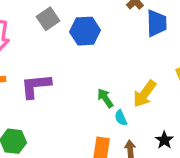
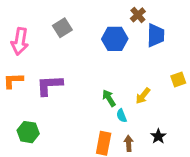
blue hexagon: (85, 31) -> (115, 39), moved
yellow arrow: (144, 94) -> (143, 96), size x0.7

